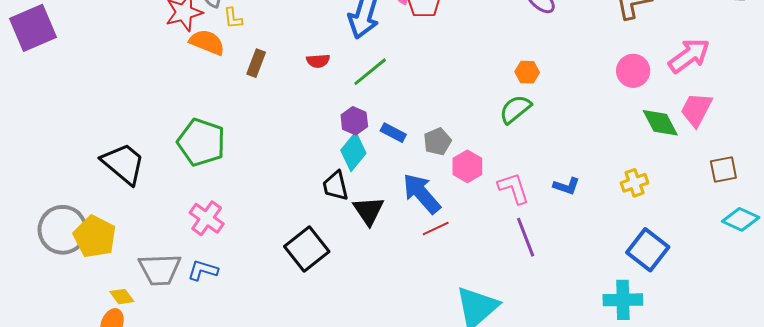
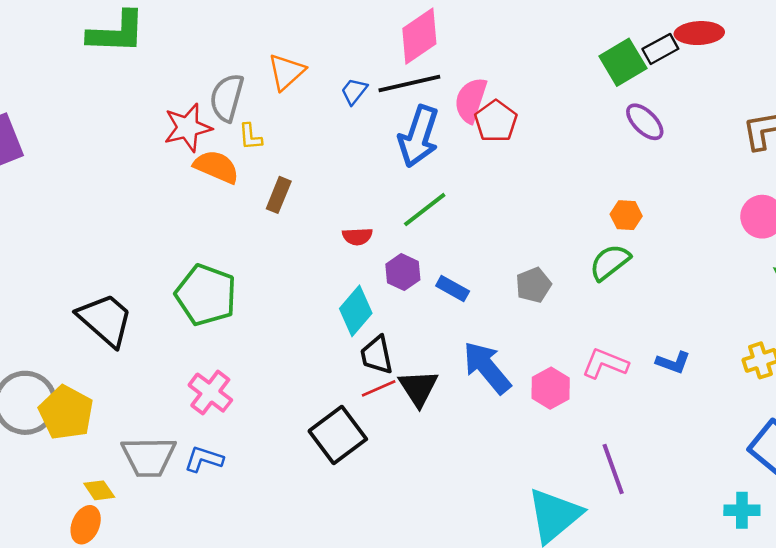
red semicircle: (318, 61) -> (357, 236), moved
gray pentagon: (437, 141) -> (534, 285), moved
cyan diamond: (353, 152) -> (356, 311), moved
pink hexagon: (467, 166) -> (551, 388), moved
pink L-shape: (514, 188) -> (605, 364), turned -51
red line: (436, 228) -> (379, 388), moved
purple line: (526, 237) -> (613, 469), moved
cyan cross: (623, 300) -> (742, 510), size x0.7

